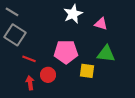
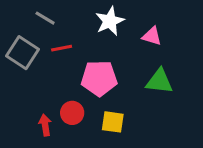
gray line: (12, 12) -> (45, 18), moved
red line: (29, 59) -> (62, 48), moved, turned -32
yellow square: (87, 71) -> (113, 122), moved

